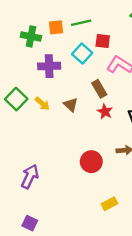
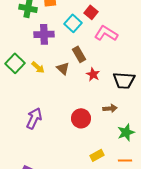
red square: (103, 41) -> (91, 12), turned 32
brown rectangle: (99, 89) -> (79, 54), moved
purple arrow: (30, 176) -> (34, 118), moved

